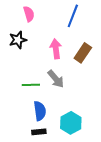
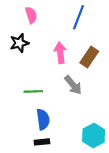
gray arrow: (56, 79) -> (73, 85), moved
cyan hexagon: (71, 123) -> (94, 136), moved

